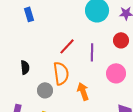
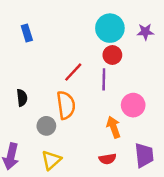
red circle: (121, 40) -> (112, 55), moved
orange arrow: (83, 91) -> (114, 127), moved

